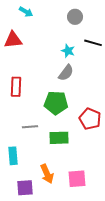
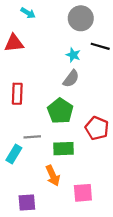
gray circle: (75, 17) -> (81, 18), size x1.5
green pentagon: (56, 103) -> (60, 111), turned 30
cyan rectangle: (13, 156) -> (14, 154), moved, turned 36
orange arrow: (47, 174) -> (53, 176), moved

